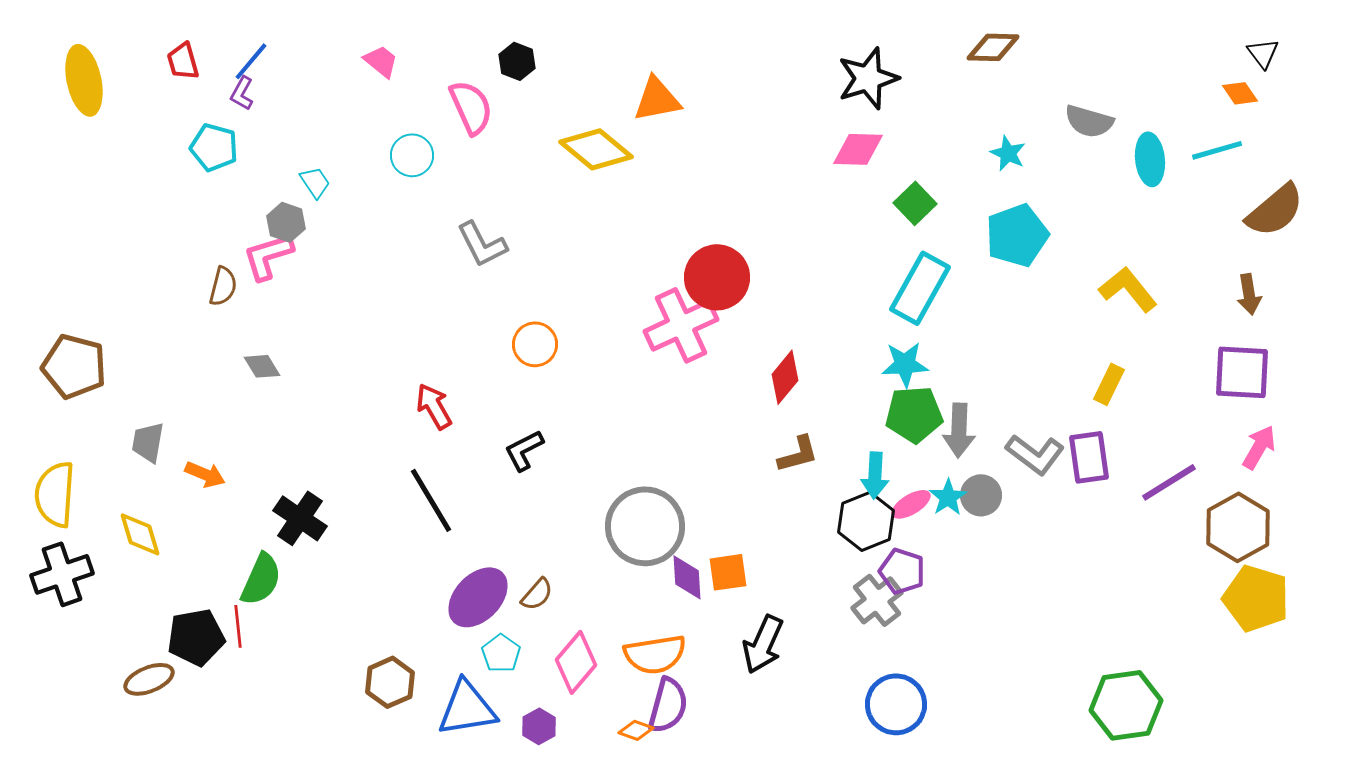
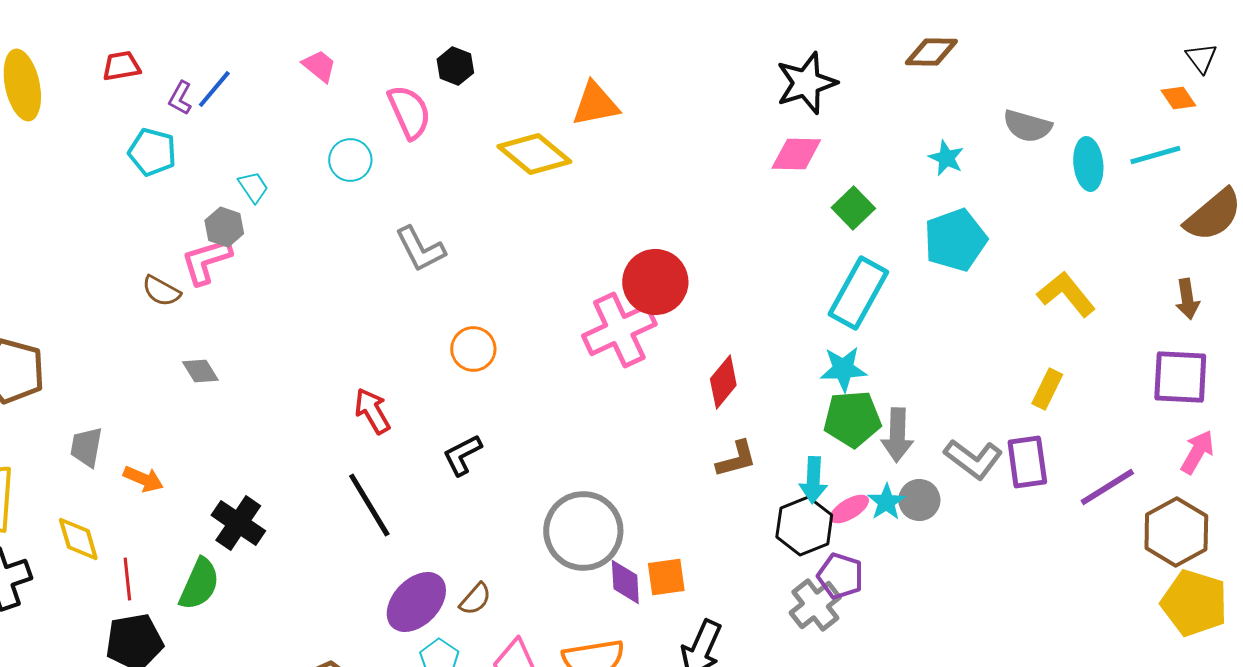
red trapezoid: (183, 61) -> (121, 66), turned 96
blue line: (251, 61) -> (214, 89), moved
brown semicircle: (223, 286) -> (161, 291), turned 105
red line: (238, 626) -> (127, 579), moved

